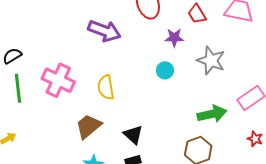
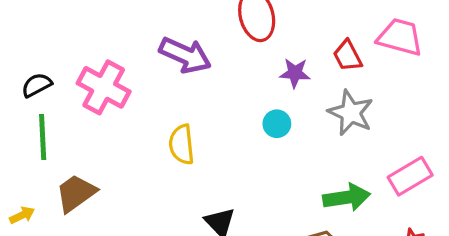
red trapezoid: (197, 14) -> (347, 56), moved
pink cross: (58, 80) -> (104, 87), moved
brown trapezoid: (88, 126) -> (76, 193), moved

